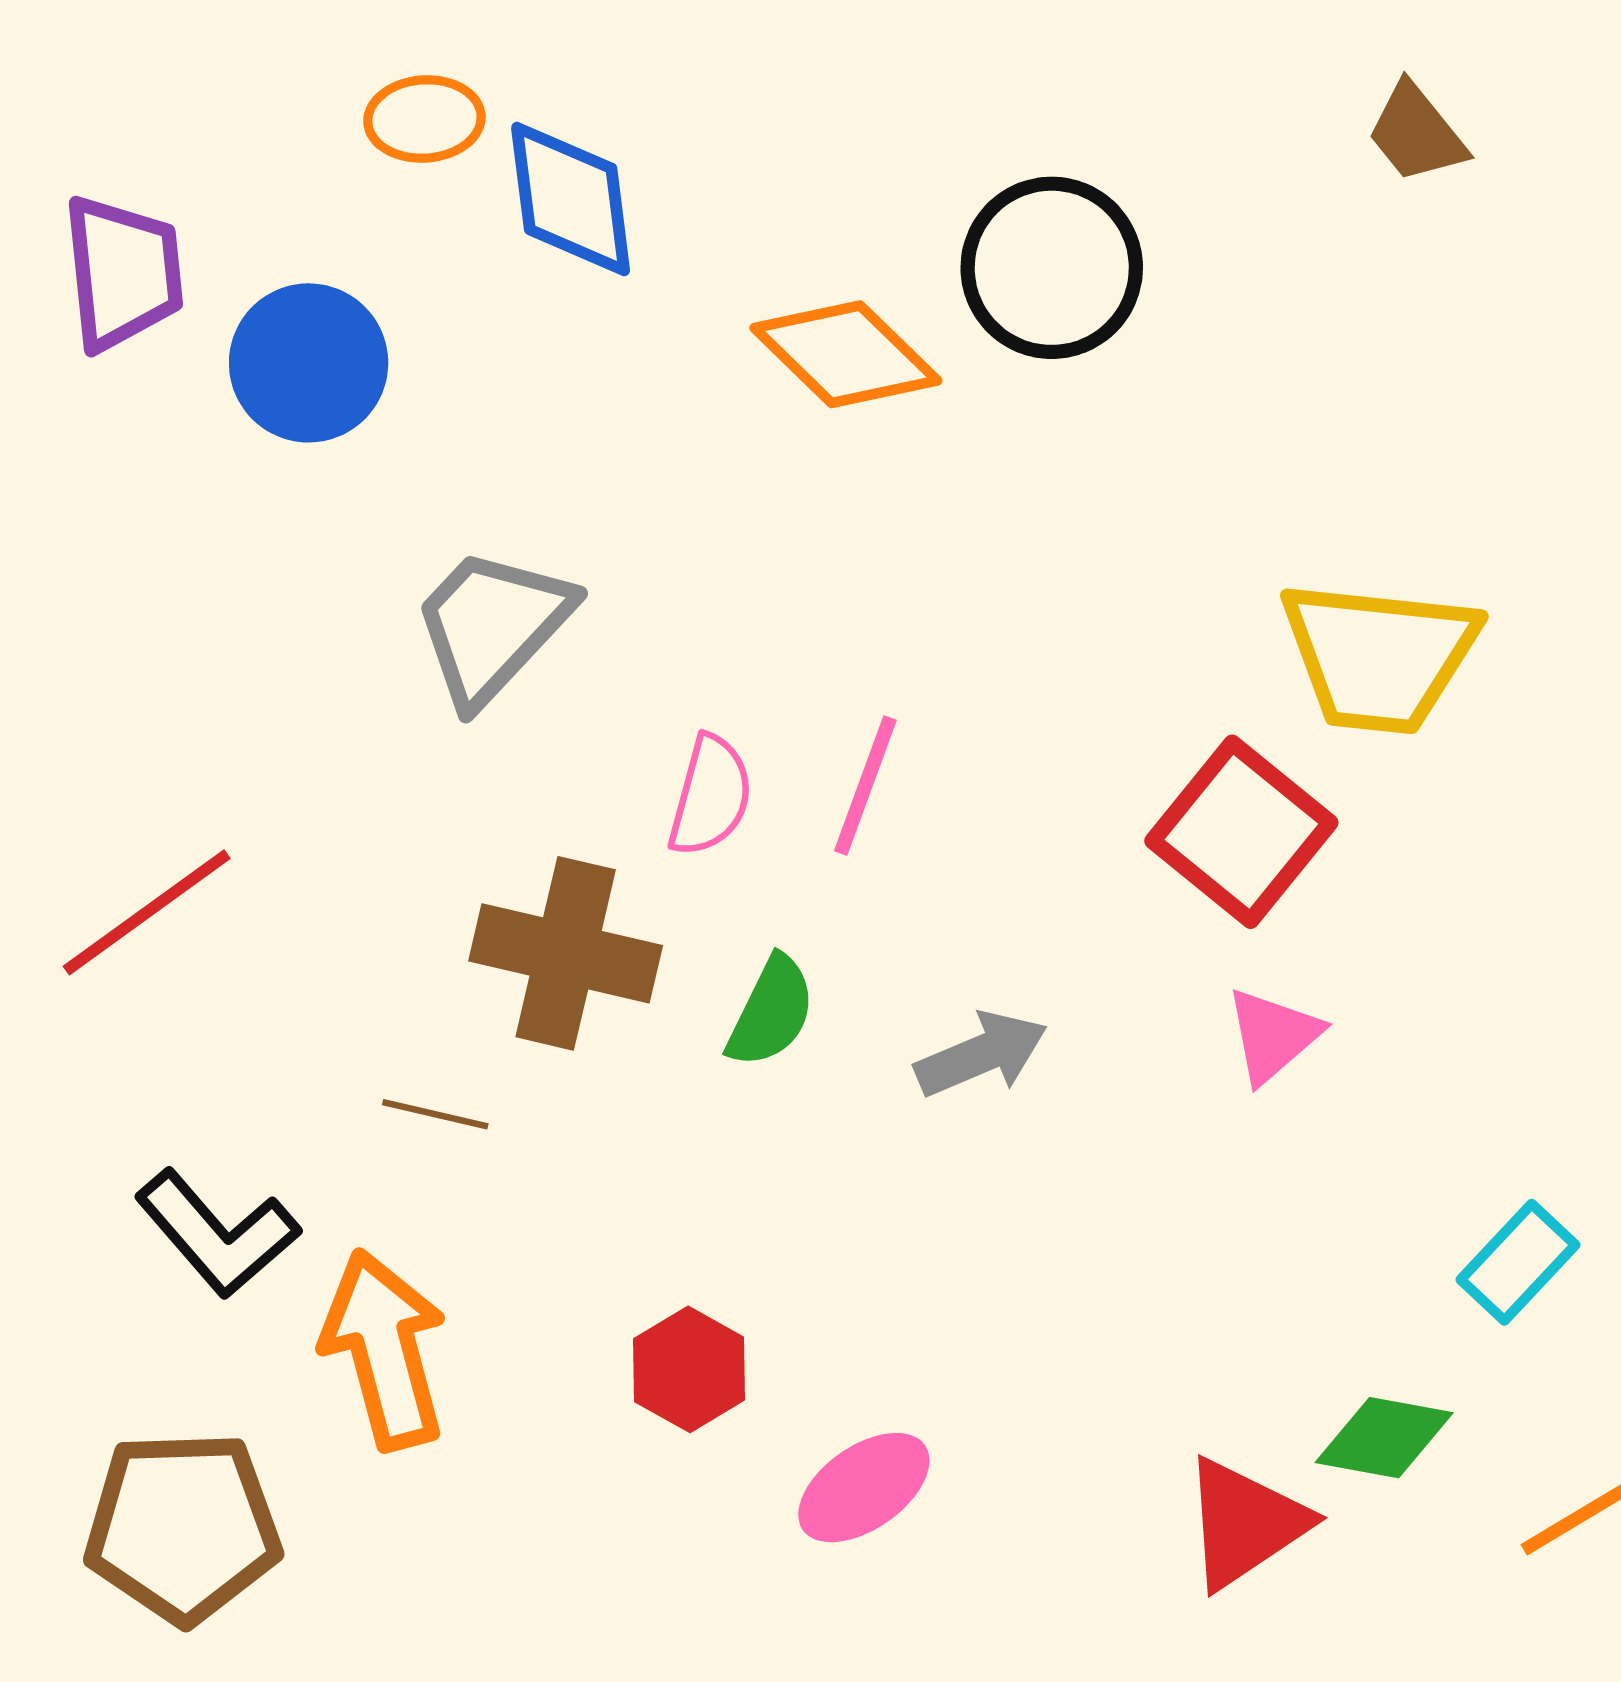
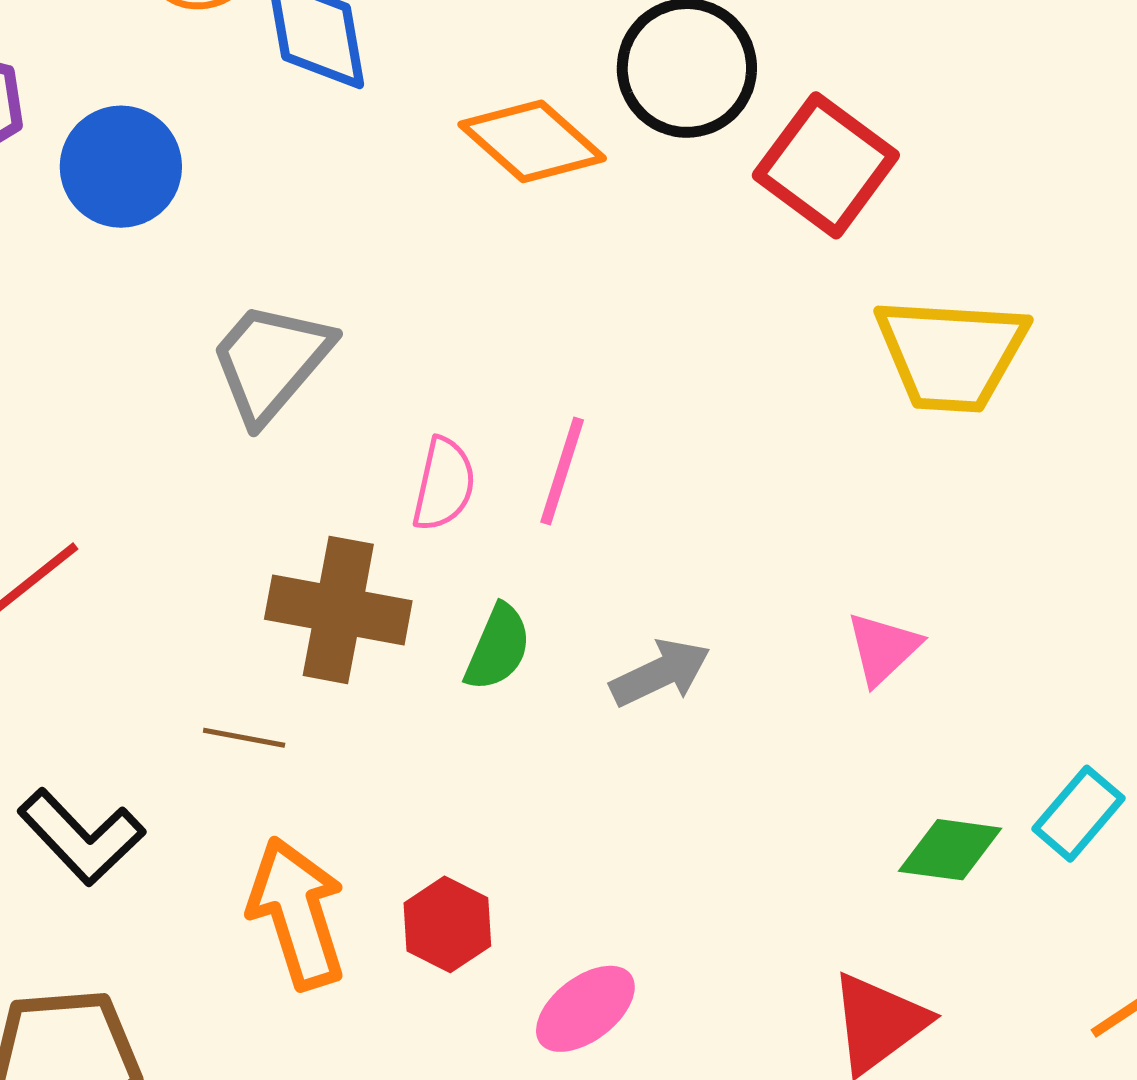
red square: (1241, 832) -> (826, 165), moved
orange arrow: (384, 1349) -> (297, 913), moved
green diamond: (1384, 1438) -> (950, 850), moved

